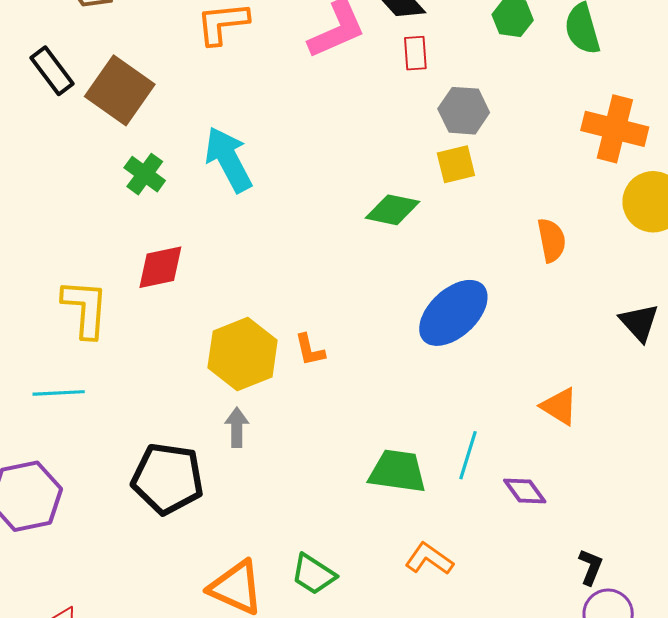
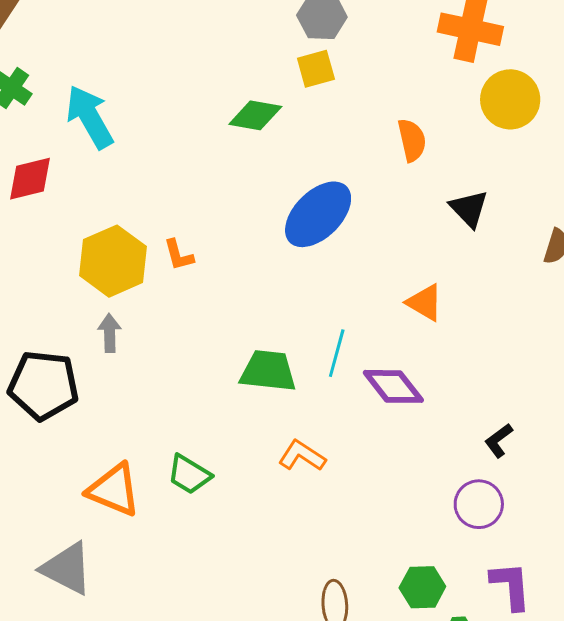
cyan arrow: (228, 159) -> (90, 117), moved
black triangle: (639, 322) -> (469, 209), moved
purple diamond: (525, 491) -> (393, 386), size x1.4
black L-shape: (591, 567) -> (499, 440), moved, turned -147

